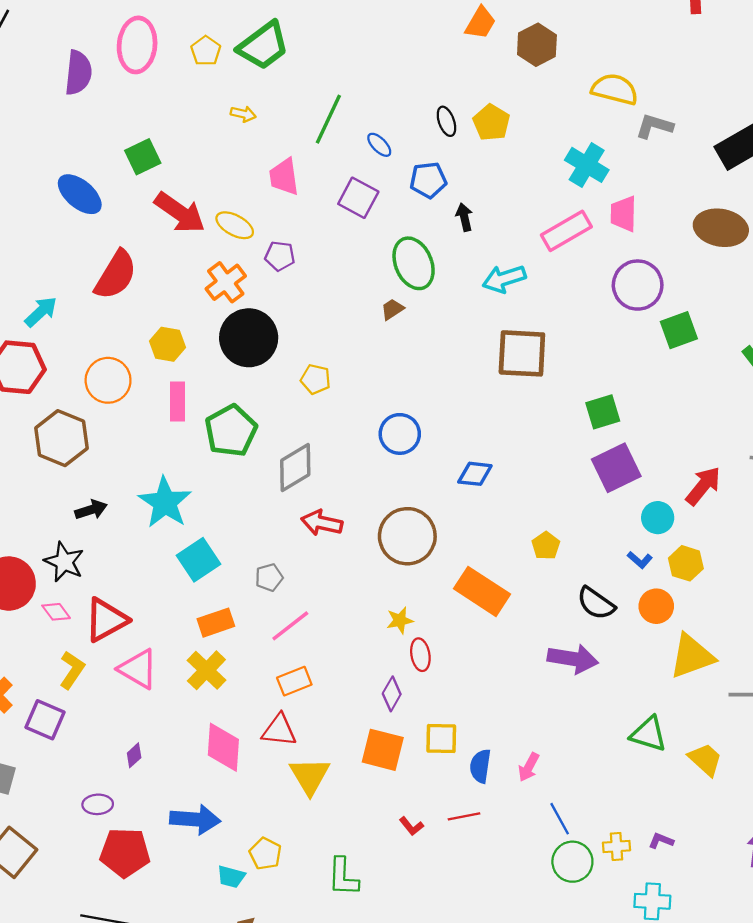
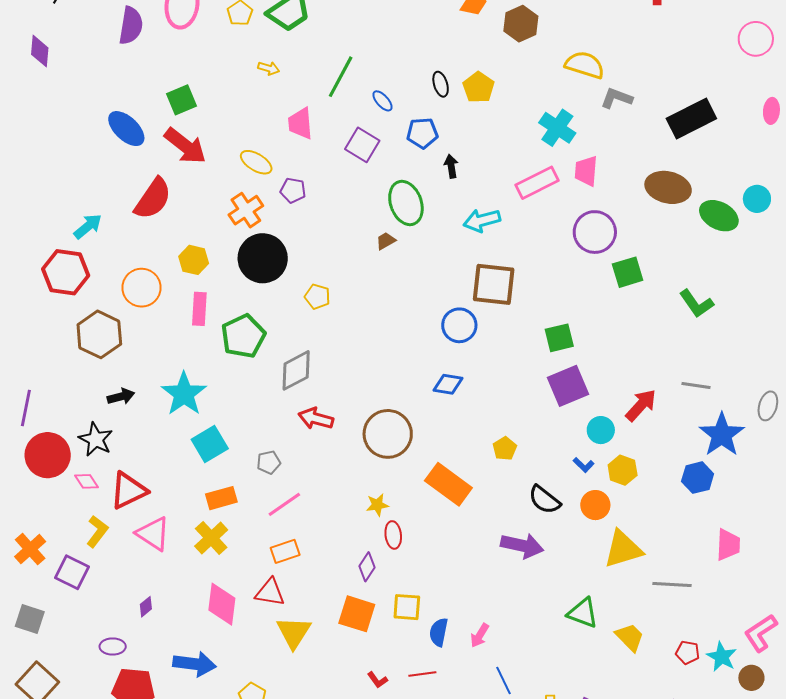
red arrow: (180, 213) -> (185, 146), moved
blue circle: (400, 434) -> (459, 325), moved

